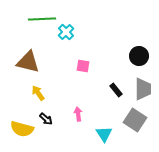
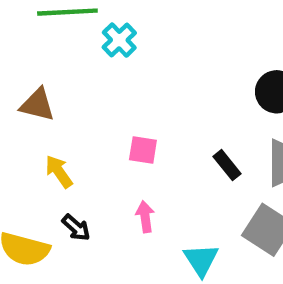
brown triangle: (28, 62) -> (37, 105), size x0.7
pink square: (83, 66) -> (143, 150), moved

